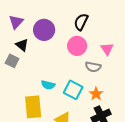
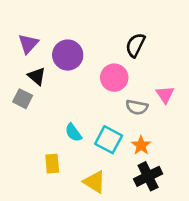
black semicircle: (81, 22) -> (135, 45), moved
pink triangle: (107, 49) -> (165, 95), moved
cyan semicircle: (48, 85) -> (73, 133), turned 40
yellow rectangle: (33, 107) -> (52, 164), size x0.6

